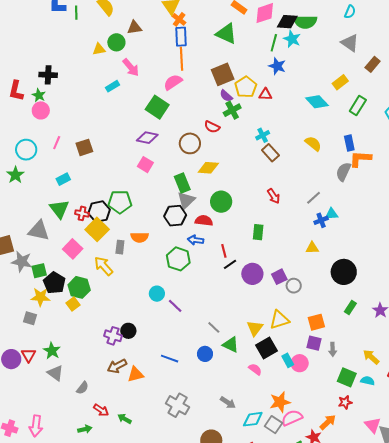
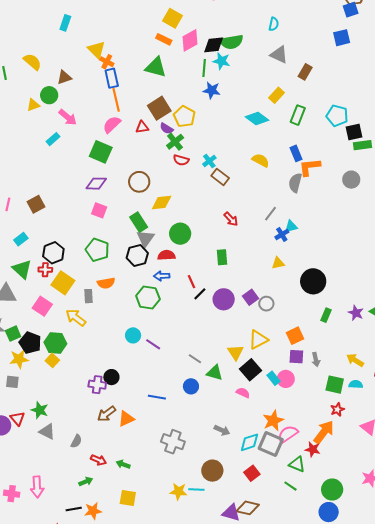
red triangle: (265, 94) -> (142, 127), moved
red semicircle: (212, 127) -> (181, 160), moved
green pentagon: (120, 202) -> (97, 250), moved, turned 30
black hexagon: (99, 212) -> (53, 253), moved
orange arrow: (328, 422) -> (324, 432), size x1.4
gray square: (273, 425) -> (271, 444), size x1.4

